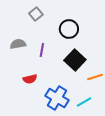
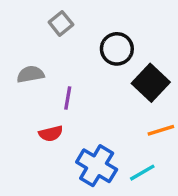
purple line: (42, 50) -> (68, 98), moved
black square: (75, 60) -> (151, 83), moved

